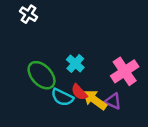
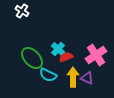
red semicircle: (79, 92) -> (66, 57), moved, turned 112
yellow arrow: (95, 100) -> (73, 77), turned 54

